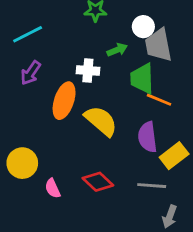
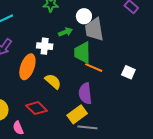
yellow semicircle: (101, 121) -> (53, 81), size x0.7
yellow rectangle: (174, 156) -> (77, 114), moved
red diamond: (98, 182) -> (36, 108), moved

